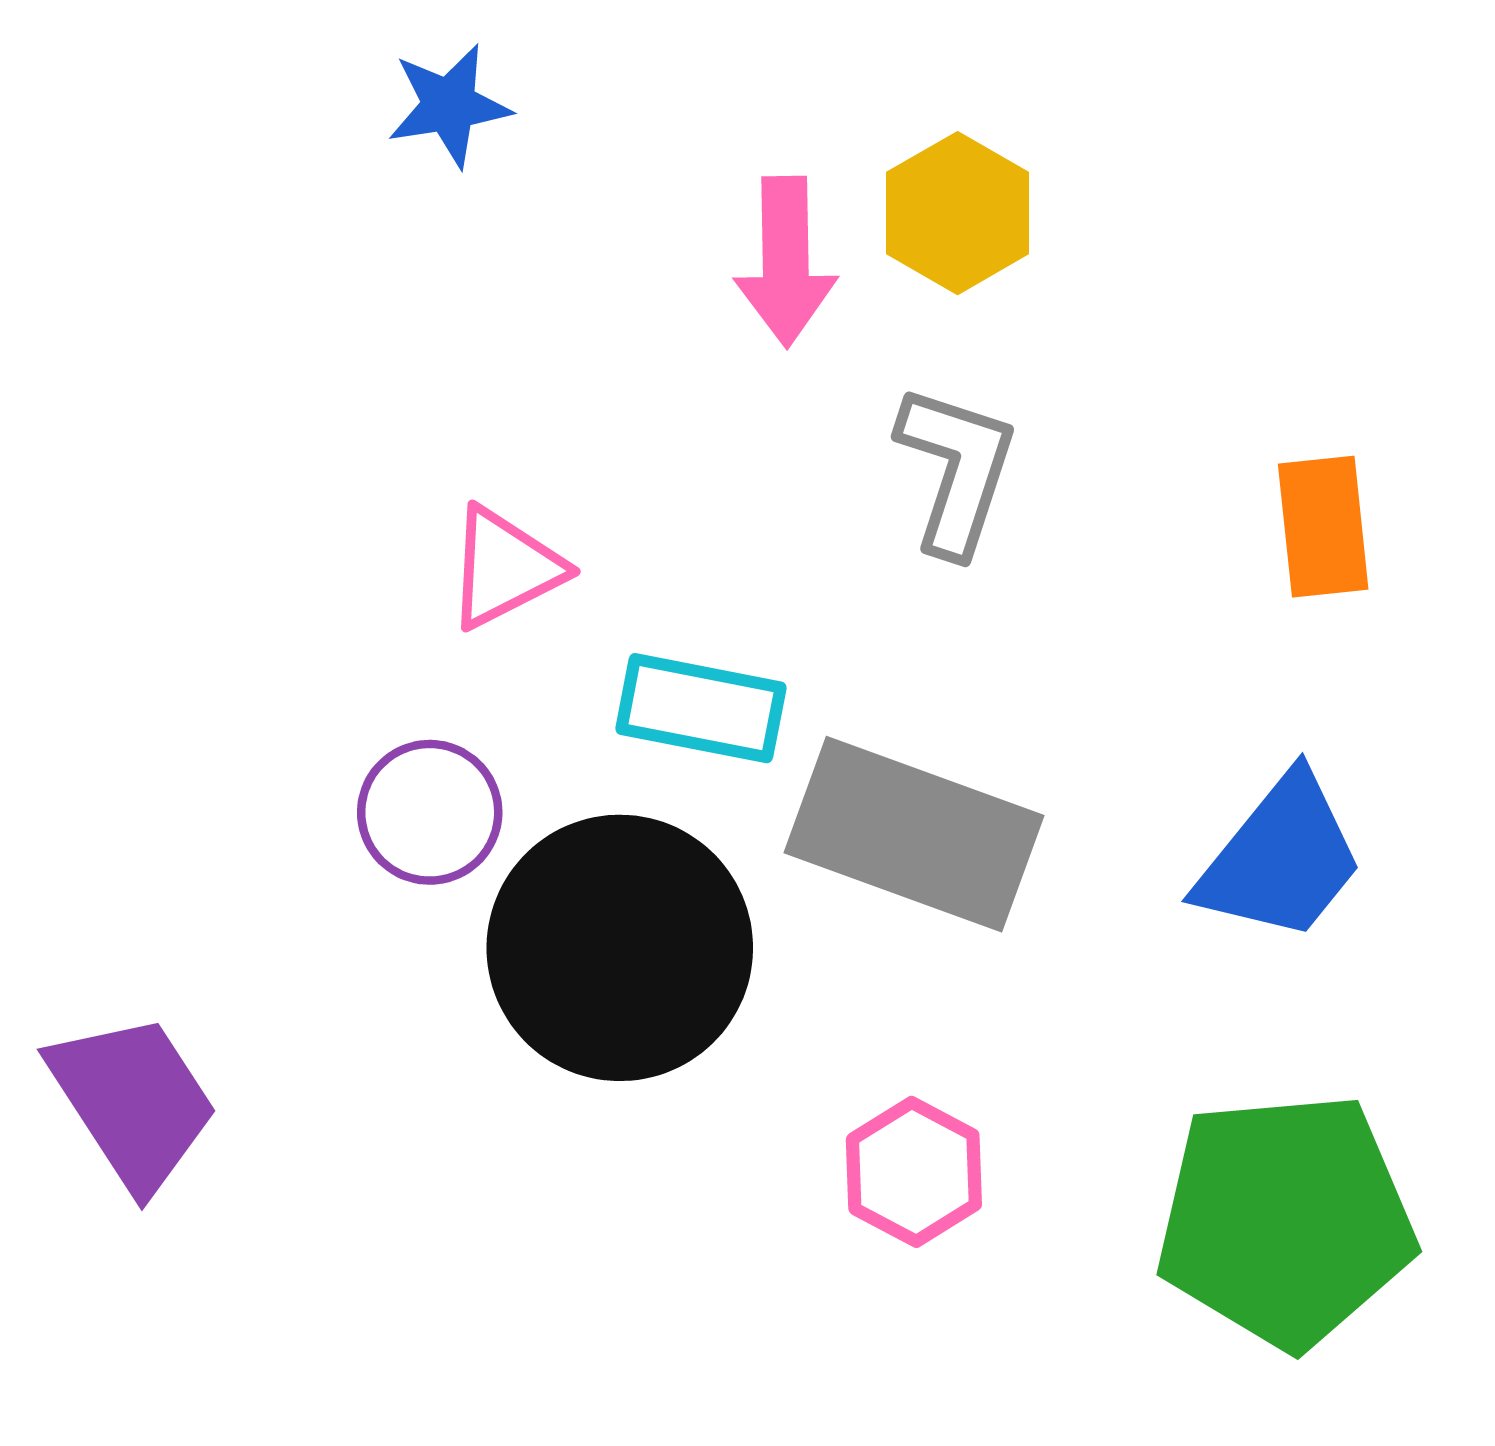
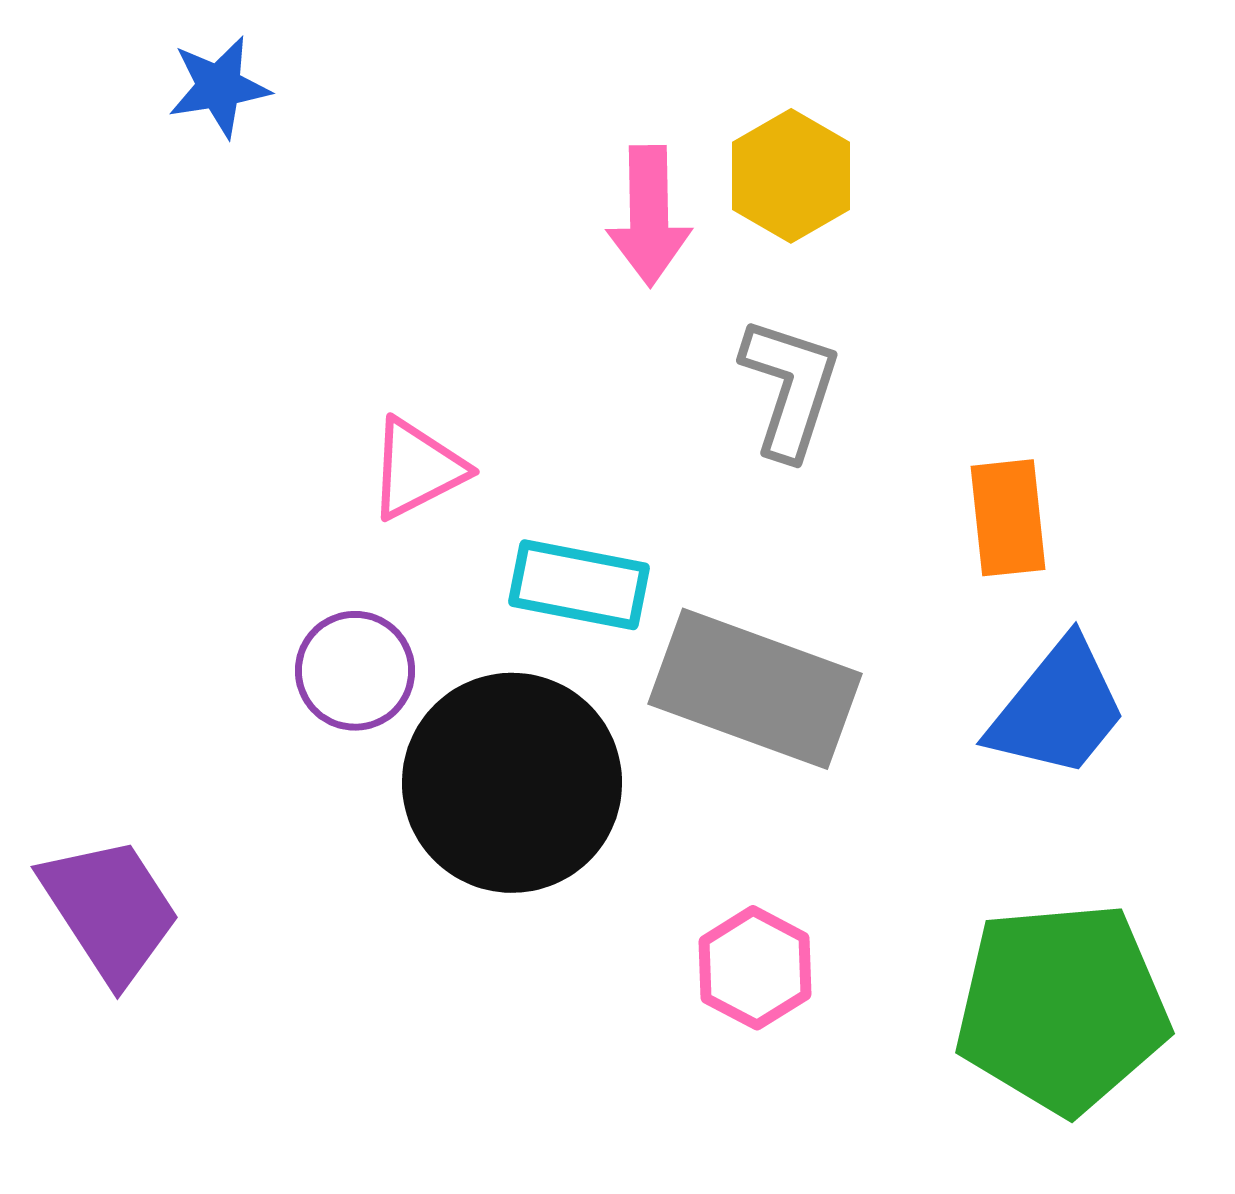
blue star: (449, 105) -> (219, 87), moved
orange rectangle: (1323, 527) -> (1008, 518), moved

